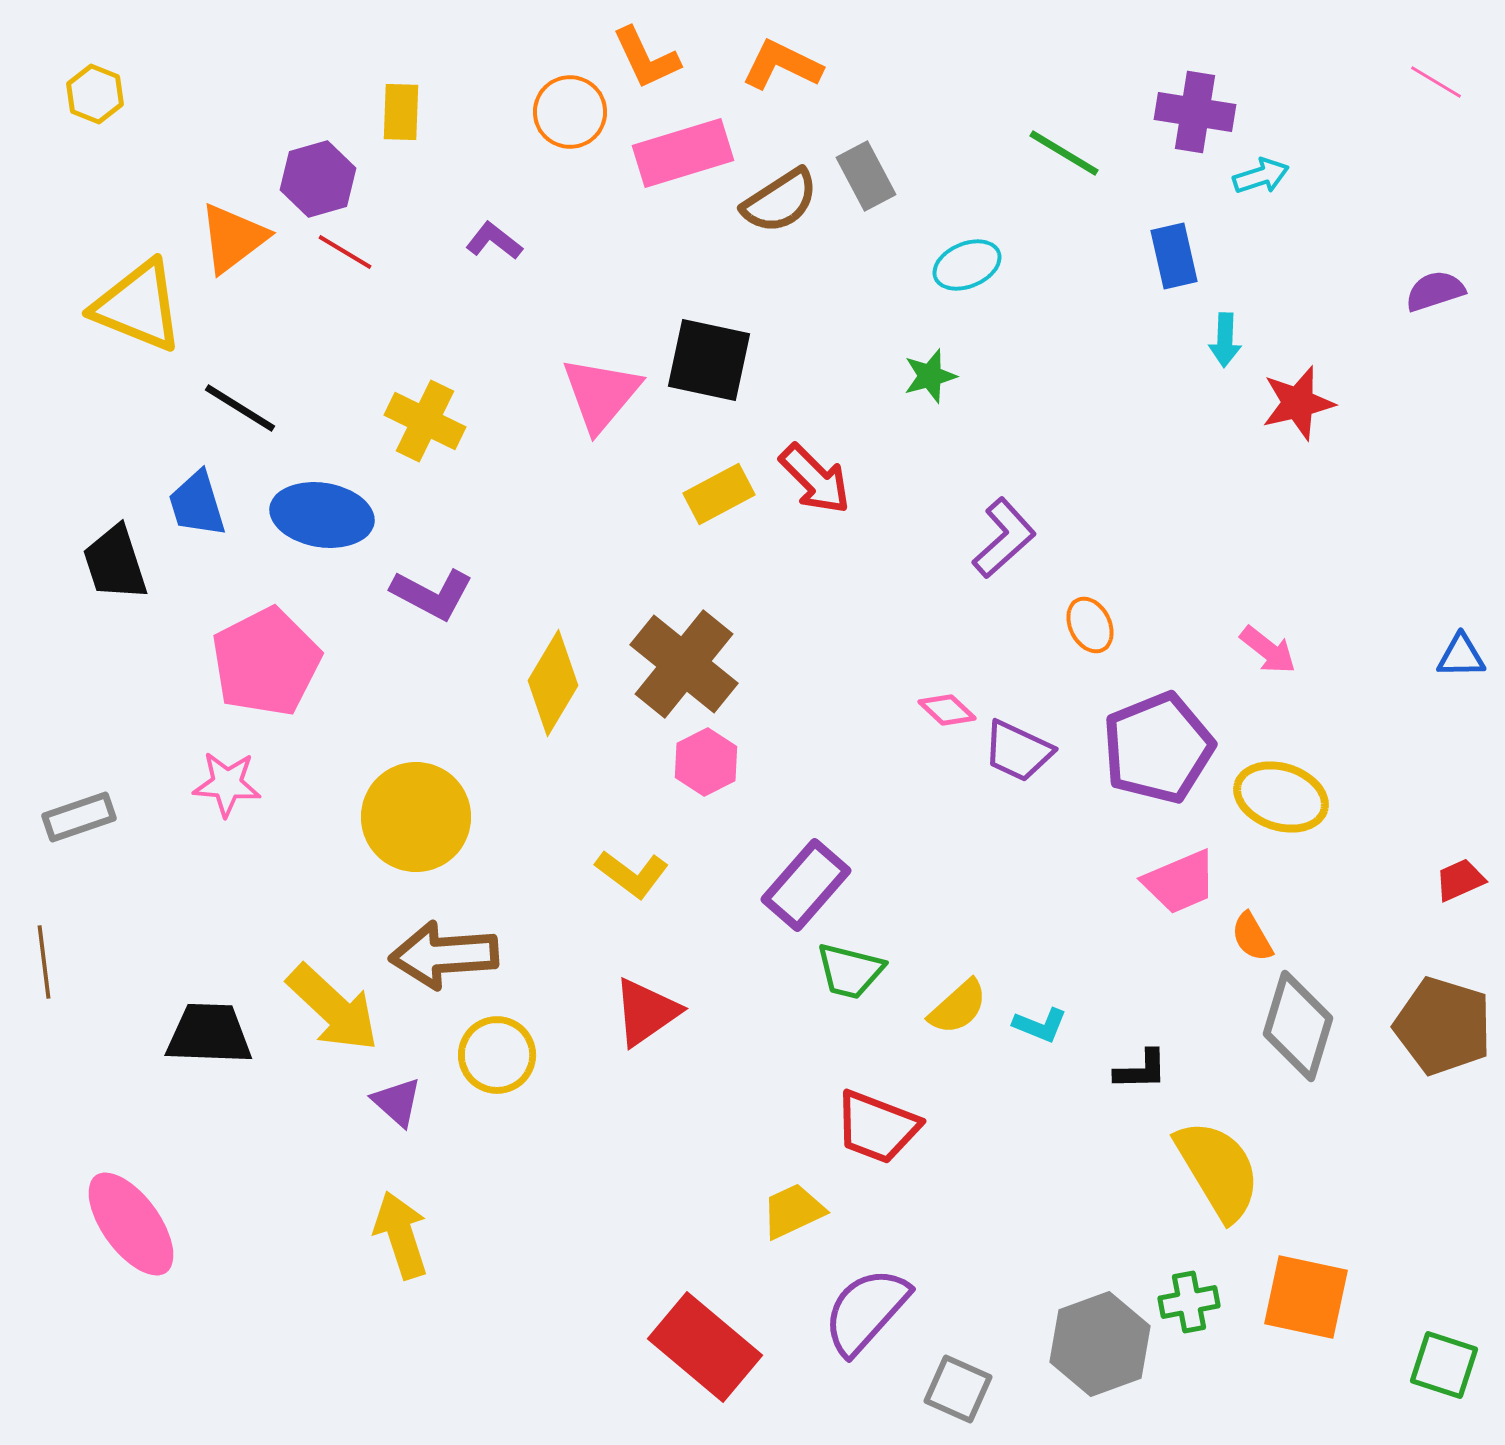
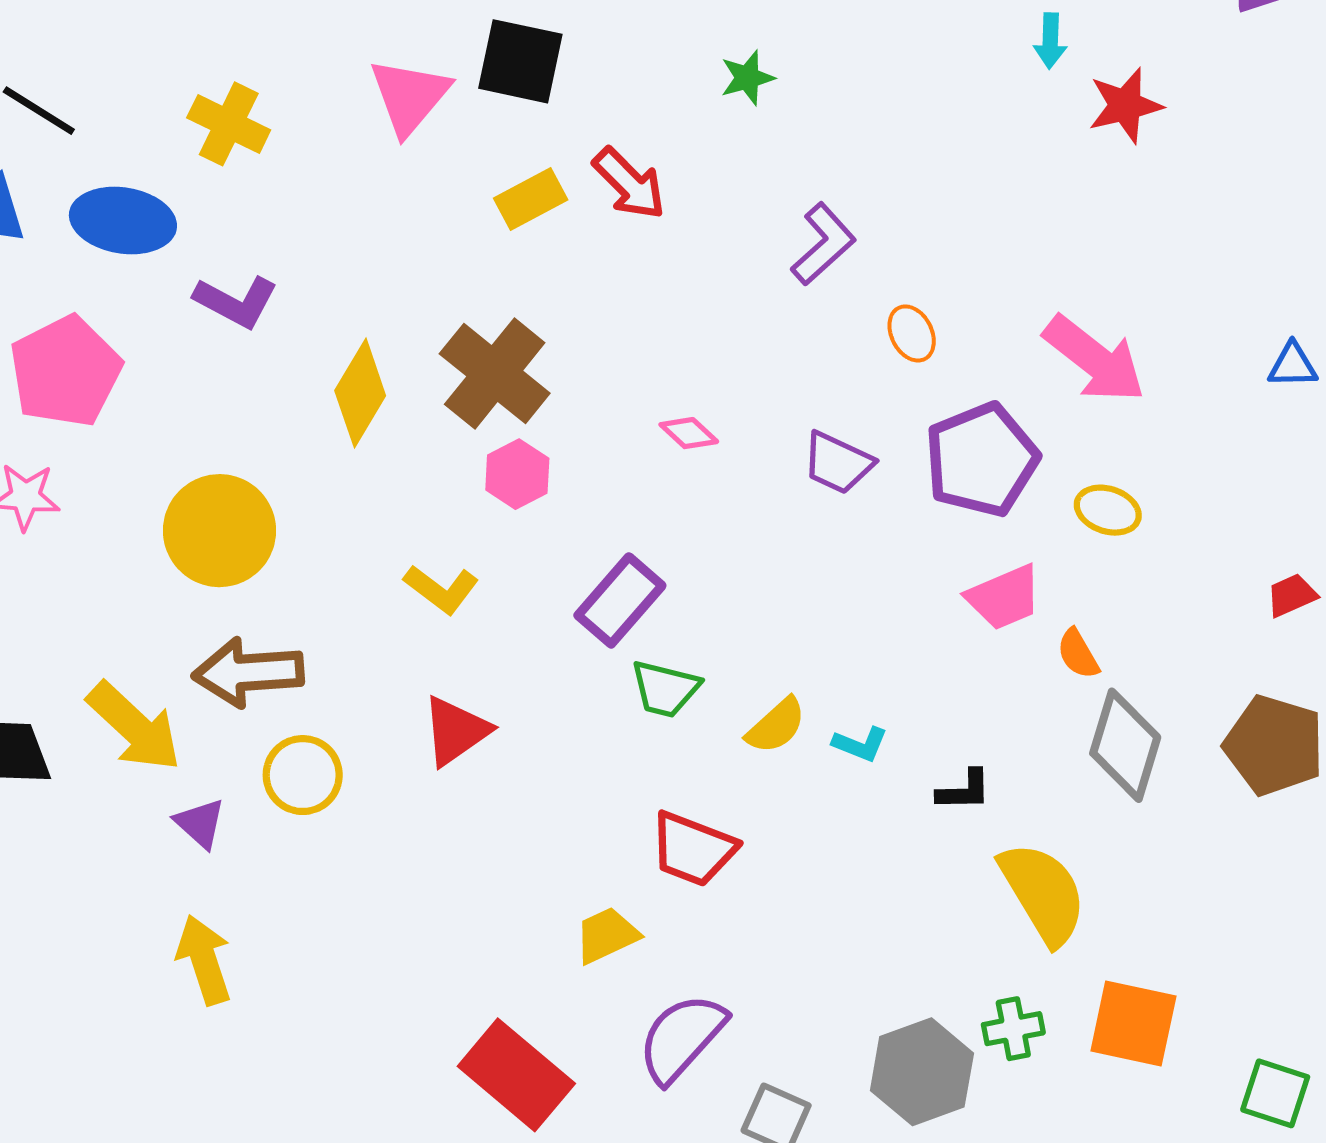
pink arrow: (1268, 650) -> (1094, 359), size x1.8
pink diamond: (947, 710) -> (689, 433), moved
yellow ellipse: (1281, 797) -> (1108, 510), size x0.7

